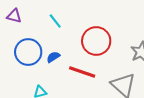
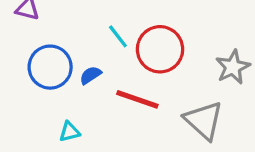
cyan line: (55, 21) -> (118, 36), moved

